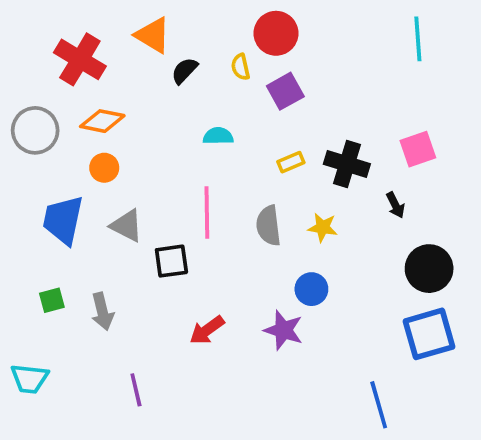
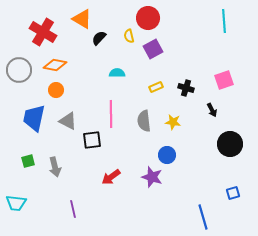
black cross: (347, 164) -> (186, 88), size x0.7
blue square: (429, 334) -> (233, 193), moved, size x0.5

